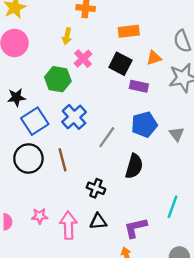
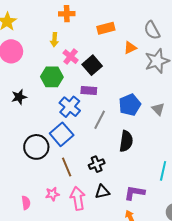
black square: (120, 64) -> (92, 65), moved, turned 30
purple rectangle: (139, 86) -> (89, 90), moved
blue square: (35, 121) -> (62, 134), moved
brown line: (63, 160) -> (67, 167), moved
black cross: (96, 188) -> (97, 164), turned -35
purple L-shape: (136, 228) -> (134, 193), turned 30

